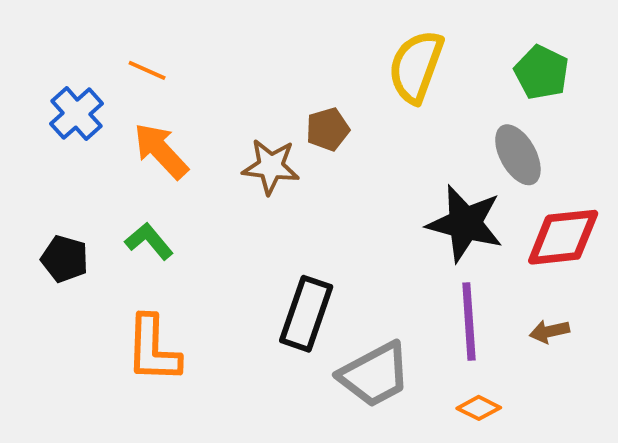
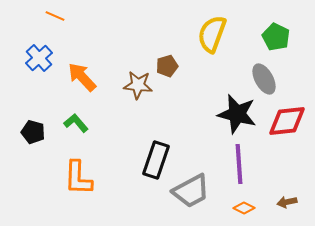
orange line: (147, 70) -> (55, 16), moved
brown arrow: (549, 331) -> (287, 202), moved

